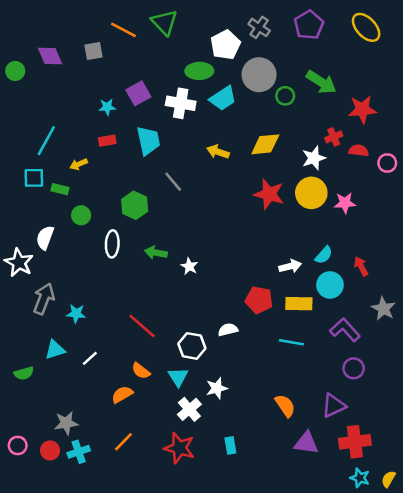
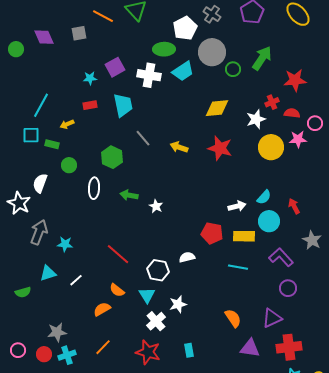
green arrow: (321, 82) -> (262, 58), turned -90
yellow arrow: (218, 152) -> (179, 147), moved
yellow circle: (311, 193) -> (271, 147), moved
pink star: (345, 203) -> (298, 139), moved

